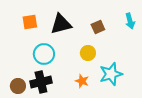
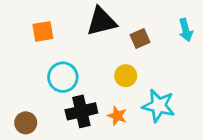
black triangle: (61, 24) -> (101, 21), moved
cyan star: (111, 74) -> (159, 106), turned 30
black cross: (41, 82) -> (81, 111), moved

